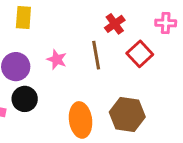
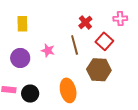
black circle: (25, 99) -> (30, 94), moved
brown hexagon: (127, 115) -> (99, 70), moved

